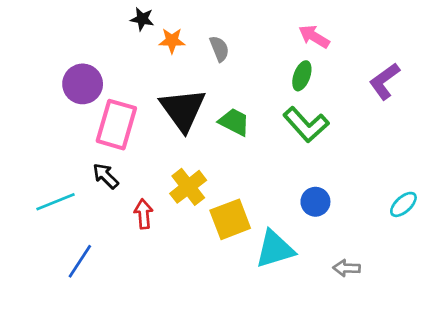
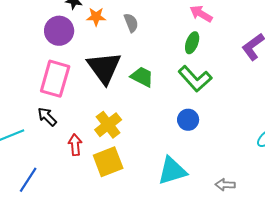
purple circle: (83, 84) -> (59, 31), moved
blue circle: (315, 202) -> (188, 120), moved
yellow square: (230, 219) -> (108, 162), moved

